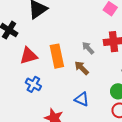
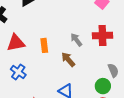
orange rectangle: (57, 56) -> (44, 45), size x0.6

